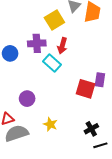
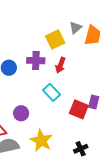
cyan rectangle: (52, 63) -> (51, 92), moved
yellow star: (50, 124) -> (41, 141), size x1.6

